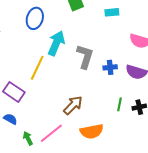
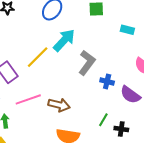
brown arrow: (73, 105) -> (59, 105), turned 40
pink line: (51, 133) -> (28, 99), moved

